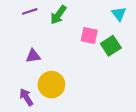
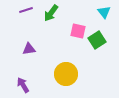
yellow circle: (51, 85) -> (66, 74), moved

